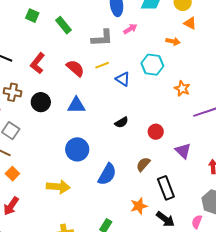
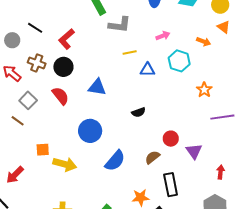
pink arrow: (130, 29) -> (163, 36), moved
gray L-shape: (102, 38) -> (120, 25), moved
red semicircle: (75, 68) -> (60, 96), moved
blue triangle: (123, 79) -> (147, 70), turned -42
black circle: (41, 102) -> (63, 67), moved
red circle: (156, 132) -> (171, 139), moved
orange square: (12, 174) -> (43, 150), moved, turned 32

